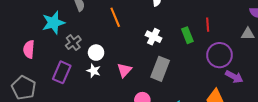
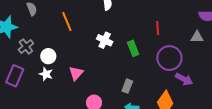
green rectangle: (187, 35) -> (133, 48), moved
gray rectangle: (160, 69) -> (127, 86), moved, size x0.6

